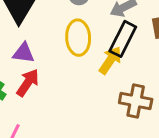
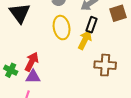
black rectangle: (123, 39) -> (91, 25), size x0.7
purple triangle: (24, 53) -> (33, 77), moved

